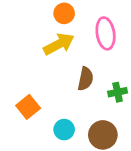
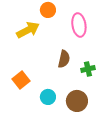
yellow arrow: (59, 44) -> (28, 30), moved

